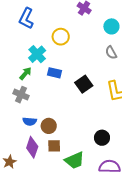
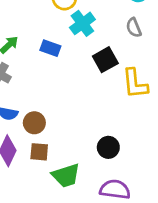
cyan cross: (37, 54) -> (82, 23), moved
black square: (84, 84) -> (105, 60), moved

